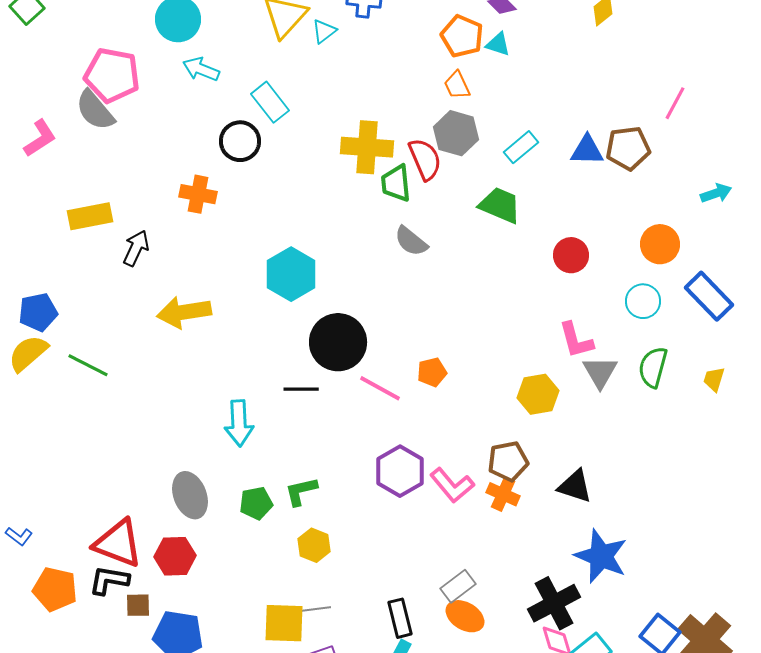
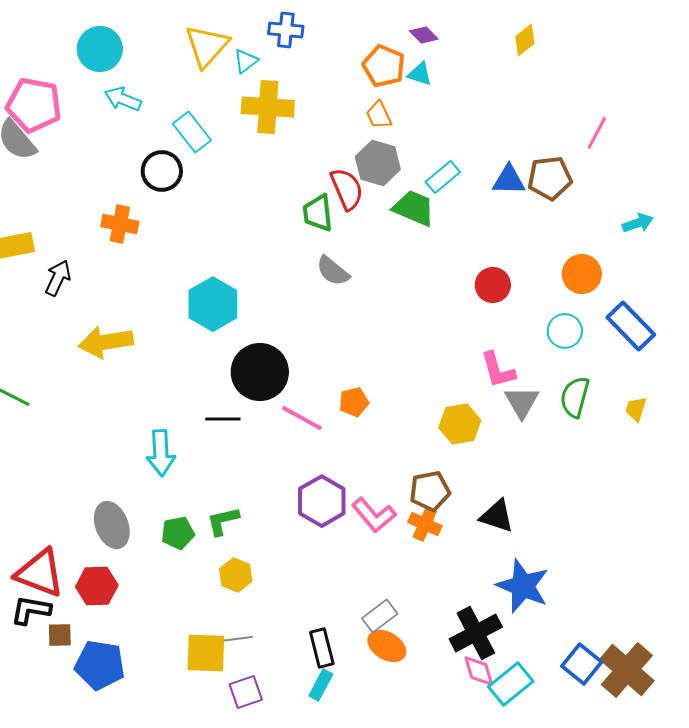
yellow cross: (367, 147) -> (268, 107), moved
green trapezoid: (500, 205) -> (414, 208), moved

